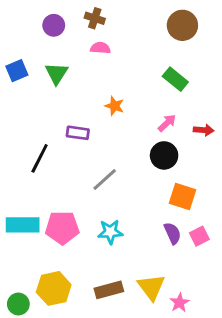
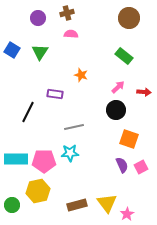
brown cross: (95, 18) -> (67, 13), turned -32
blue square: (17, 71) -> (12, 50), turned -35
gray line: (105, 180) -> (74, 127), turned 30
cyan star: (110, 232) -> (70, 153), moved
yellow hexagon: (54, 288) -> (38, 191), moved
green circle: (18, 304) -> (12, 205), moved

